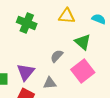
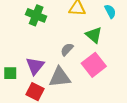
cyan semicircle: (99, 19) -> (110, 11), turned 40
gray triangle: (50, 83) -> (60, 77), size x1.6

